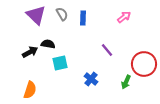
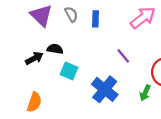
pink arrow: (124, 17) -> (143, 18), size x1.6
cyan square: (60, 63) -> (69, 71), turned 35
blue cross: (91, 79) -> (105, 89), size x1.6

